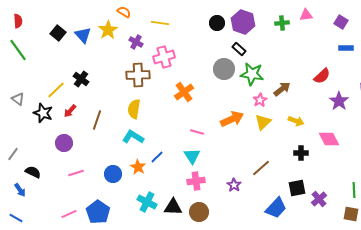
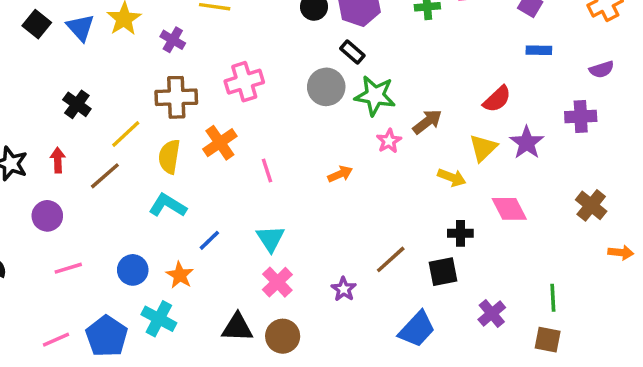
pink cross: (164, 57) -> (244, 82), moved
yellow line: (56, 90) -> (126, 134), moved
orange cross: (184, 92) -> (220, 143), moved
red arrow: (70, 111) -> (58, 160), turned 136
orange arrow: (232, 119) -> (340, 174), size x0.6
brown line: (97, 120) -> (105, 176), turned 30
yellow triangle: (263, 122) -> (483, 148), moved
pink line: (197, 132) -> (267, 171), moved, turned 56
orange star: (138, 167) -> (180, 275), moved
pink cross: (196, 181) -> (277, 282), turned -36
black square: (297, 188) -> (443, 272), moved
cyan cross: (147, 202) -> (159, 319), moved

